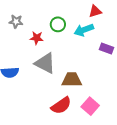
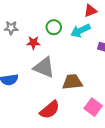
red semicircle: (61, 105) -> (50, 110), moved

